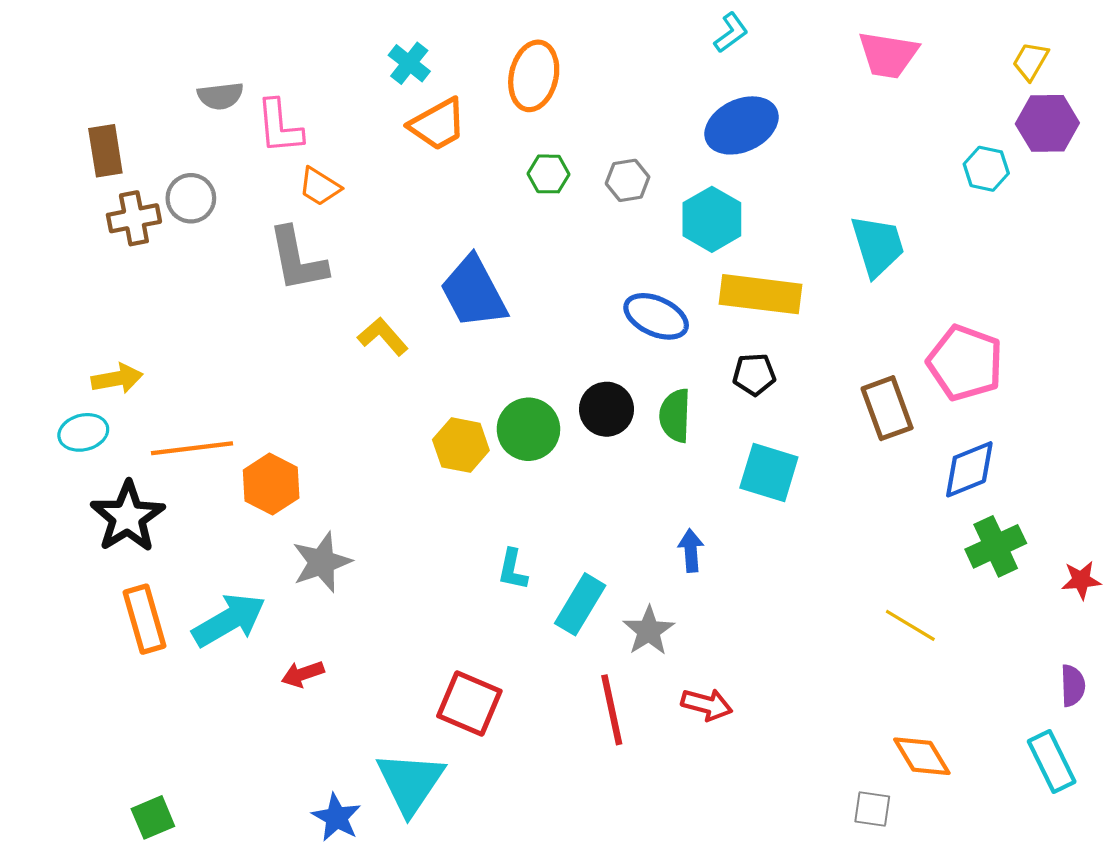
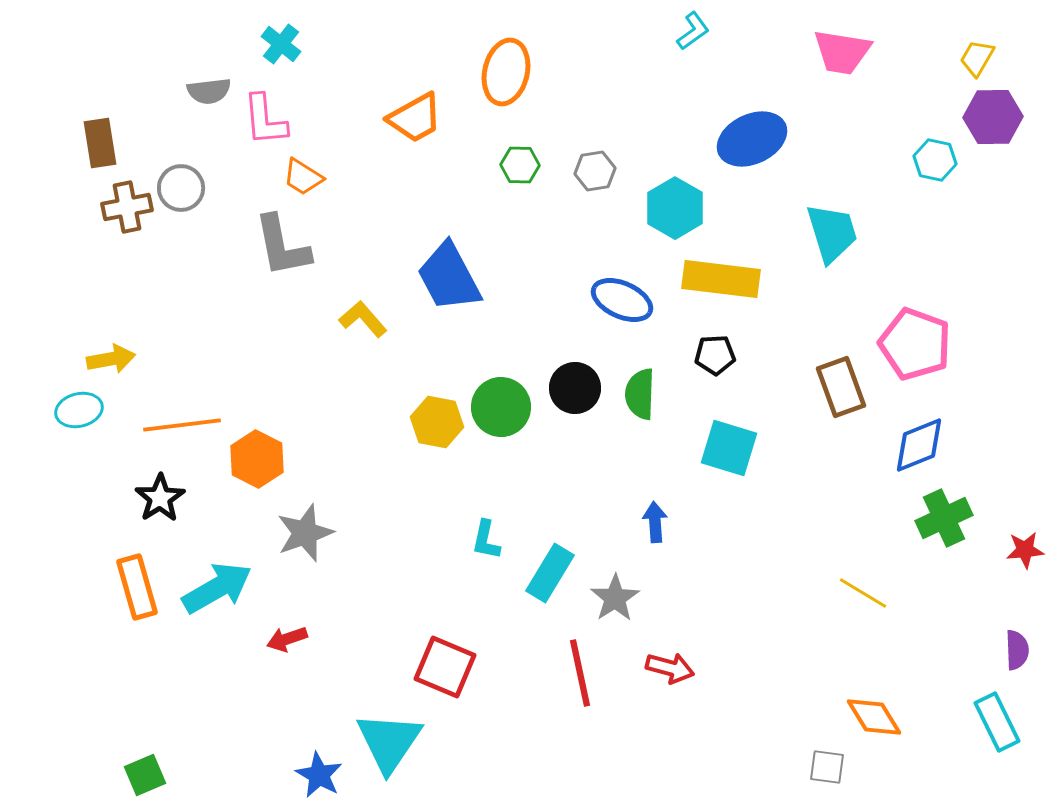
cyan cross: (409, 63) -> (281, 44), moved
blue ellipse: (742, 125) -> (752, 139), moved
black star: (128, 517) -> (160, 498), moved, size x0.7

